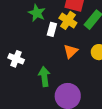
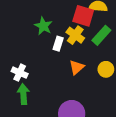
green arrow: (44, 77) -> (23, 94), moved

